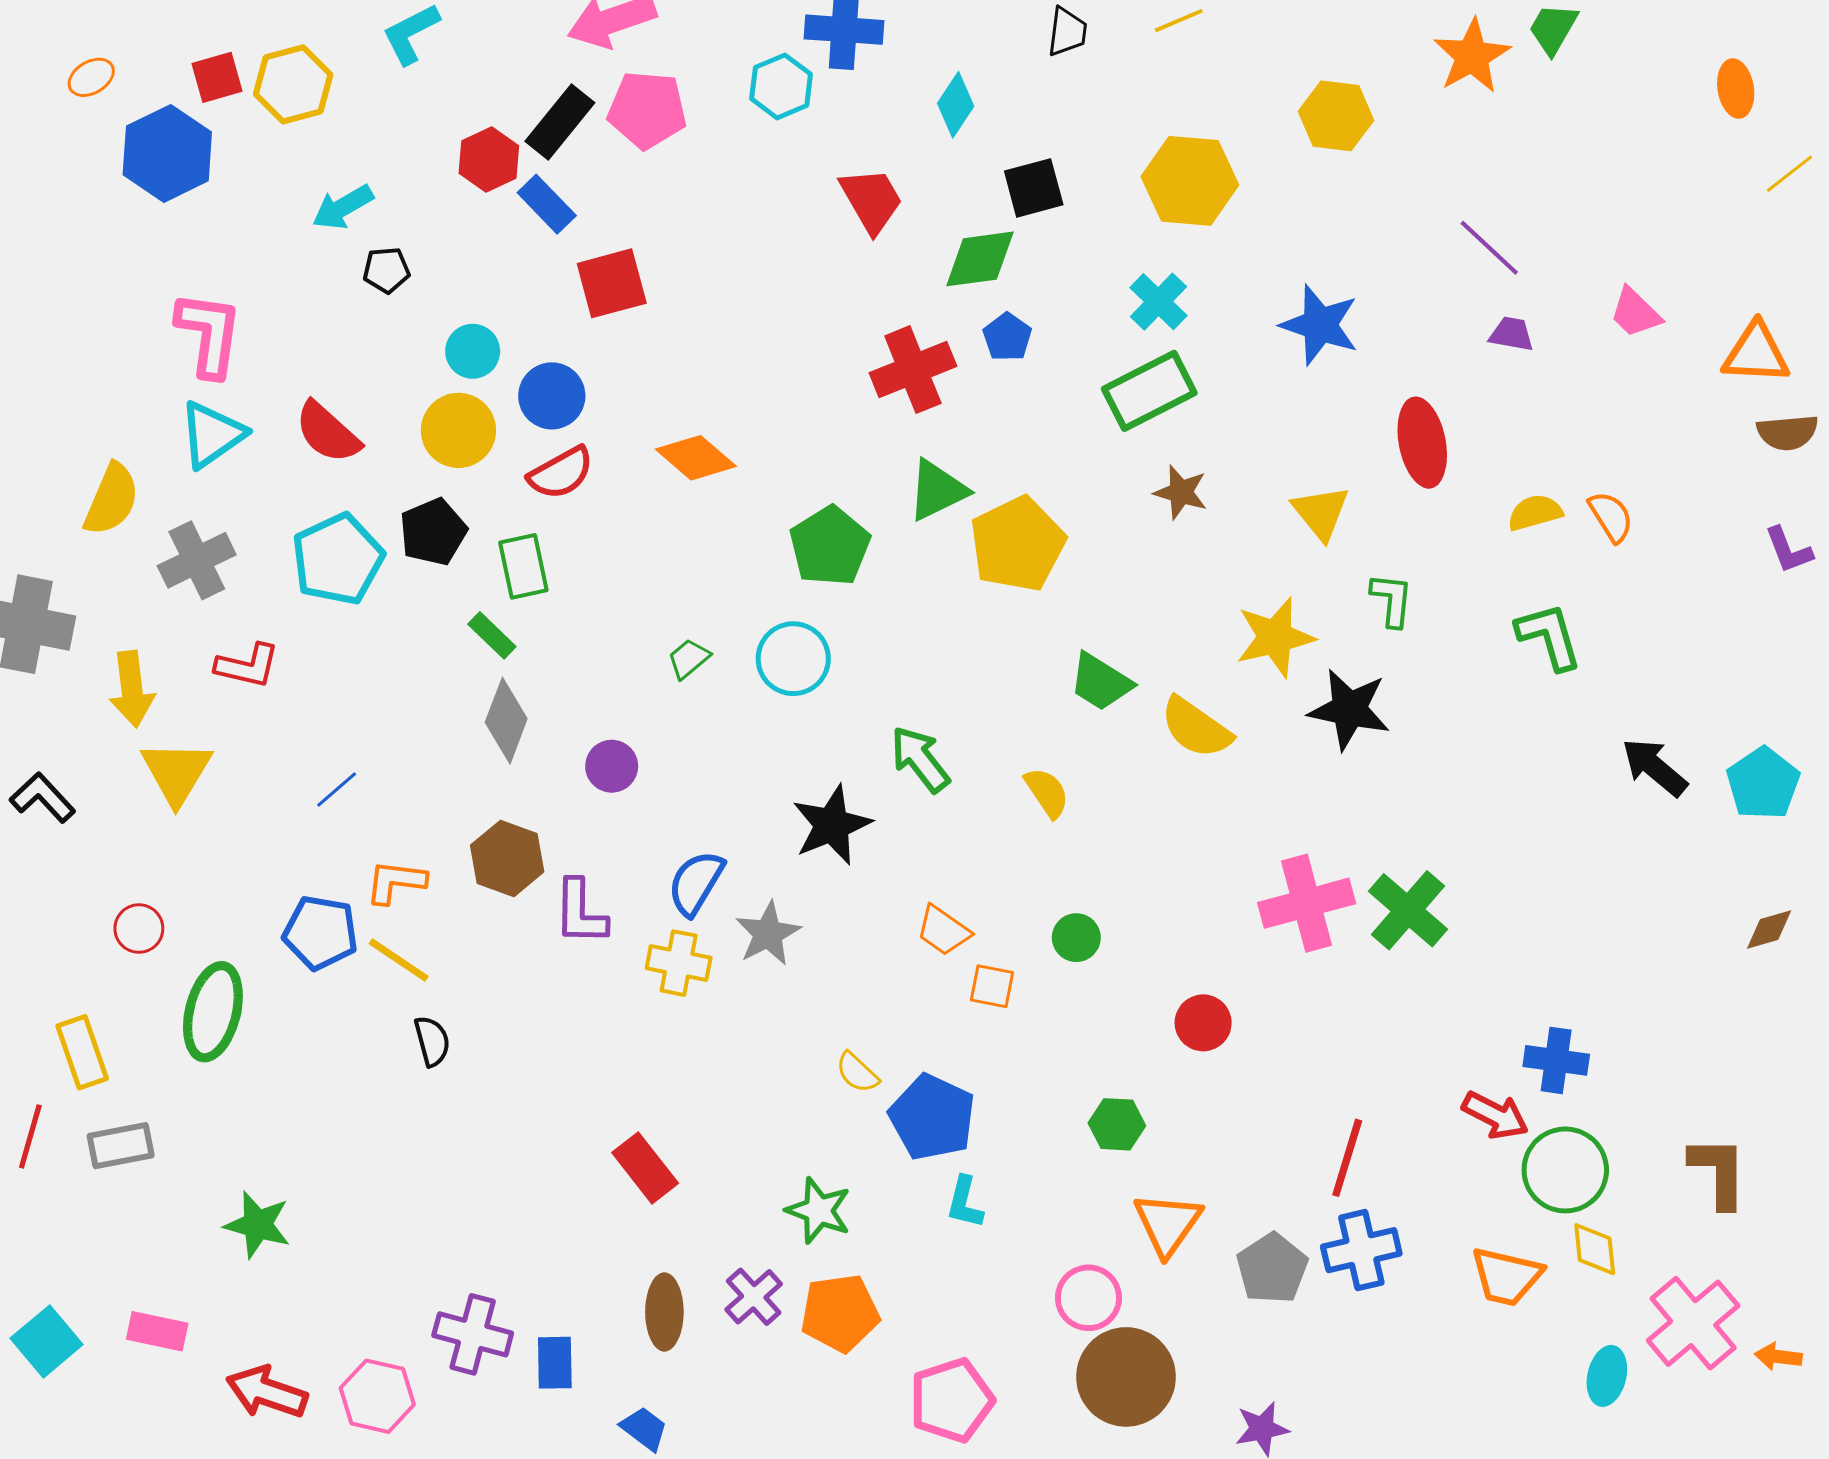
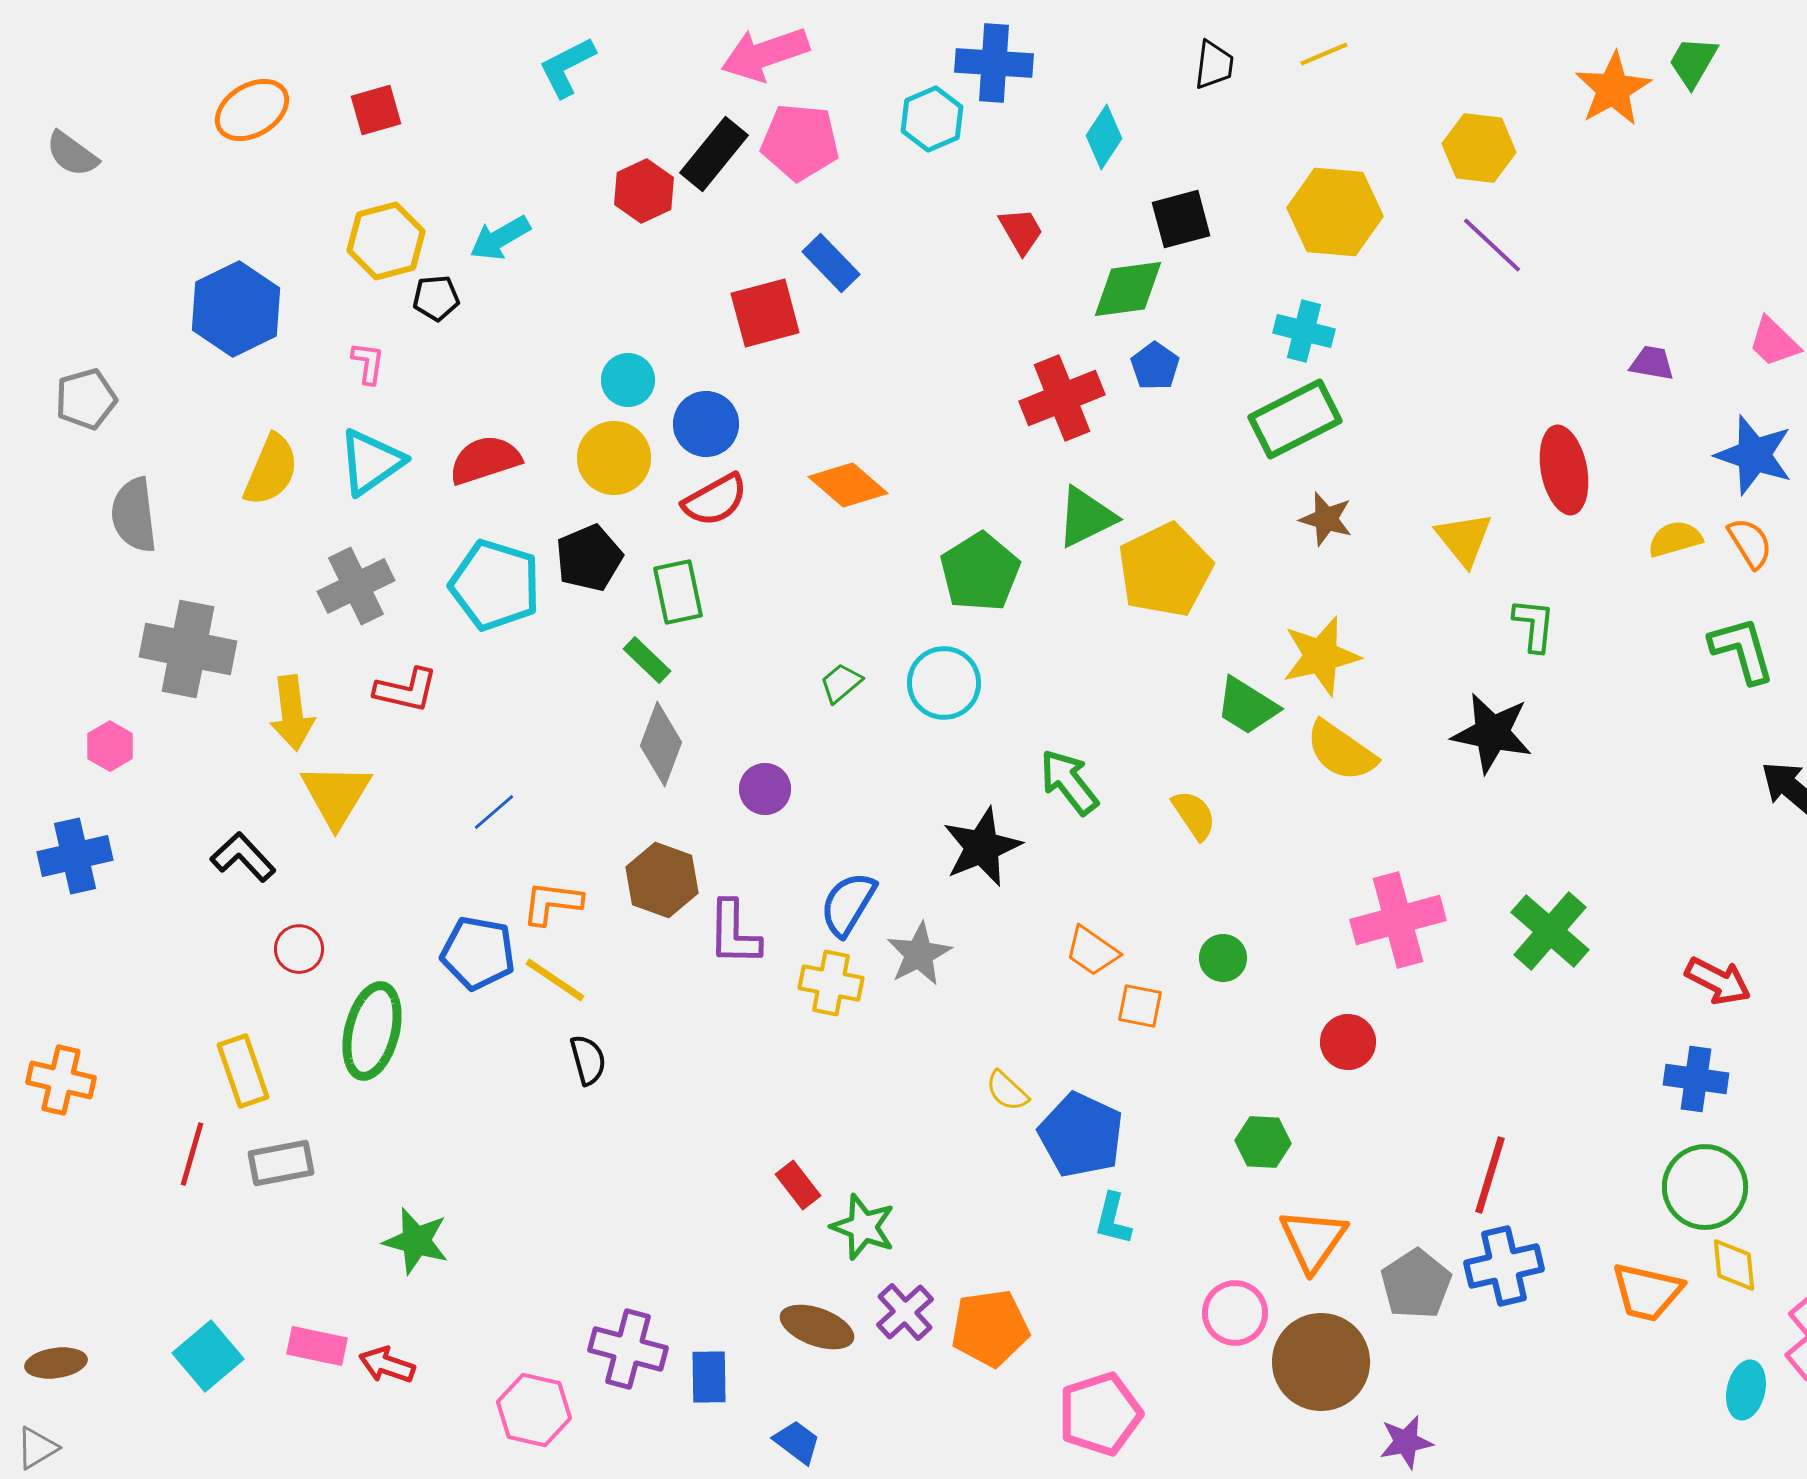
orange ellipse: (91, 77) -> (252, 110), size x1.6
yellow hexagon: (293, 84) -> (386, 241), moved
blue hexagon: (167, 153) -> (236, 309), moved
red trapezoid: (871, 200) -> (1021, 231), size x0.7
blue rectangle: (547, 204) -> (831, 263), moved
purple line: (1489, 248) -> (1492, 245), moved
black pentagon: (386, 270) -> (436, 298), moved
cyan cross: (1158, 302) -> (1304, 331), turned -30
blue star: (1320, 325) -> (1754, 455), moved
pink L-shape: (209, 334) -> (368, 363), size x0.5
red semicircle: (328, 432) -> (485, 460), turned 120
yellow semicircle: (112, 499) -> (271, 470), moved
cyan pentagon: (338, 559) -> (495, 585), turned -30
green L-shape: (1549, 636) -> (1742, 650), moved
yellow star: (1275, 637) -> (1321, 656), moved
black L-shape: (43, 798) -> (243, 857), moved
pink cross: (1307, 903) -> (1398, 920), moved
red arrow: (1495, 1115) -> (1718, 981), moved
red rectangle: (645, 1168) -> (798, 1185), size x0.7
green star: (819, 1211) -> (863, 1227), moved
brown ellipse: (664, 1312) -> (817, 1327), turned -70
brown circle: (1126, 1377) -> (1321, 1362), moved
red arrow: (267, 1392) -> (387, 1365), moved, size x0.7

